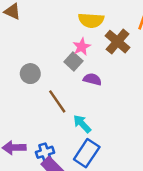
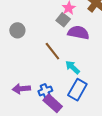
gray circle: (30, 74) -> (17, 30), moved
purple semicircle: (92, 79) -> (78, 33), size x1.5

